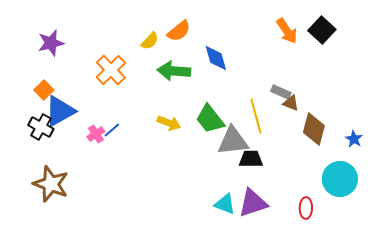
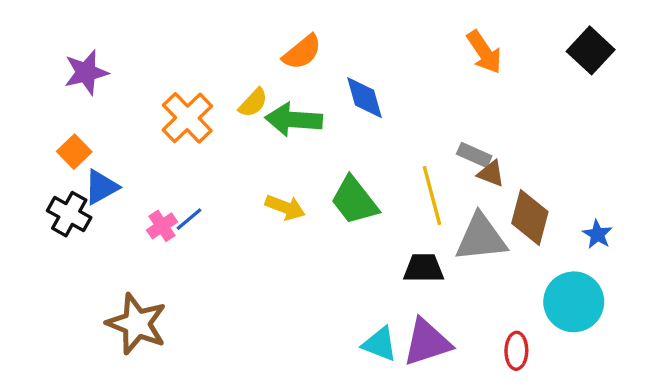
black square: (322, 30) -> (591, 50), moved
yellow semicircle: (150, 41) -> (253, 103), moved
blue triangle: (60, 111) -> (101, 187), size x0.7
gray triangle: (233, 141) -> (481, 238), moved
brown star: (51, 184) -> (137, 324), moved

